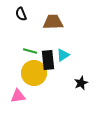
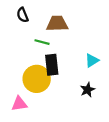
green line: (30, 51) -> (42, 42), moved
cyan triangle: (63, 55) -> (92, 60), moved

